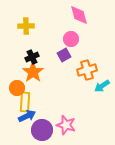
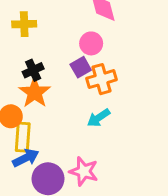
orange cross: (87, 70) -> (102, 79), moved
cyan arrow: (102, 86) -> (99, 118), moved

